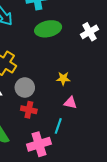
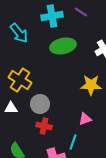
yellow star: (63, 78) -> (91, 85), moved, size x1.5
pink triangle: (70, 103) -> (85, 119), turned -32

